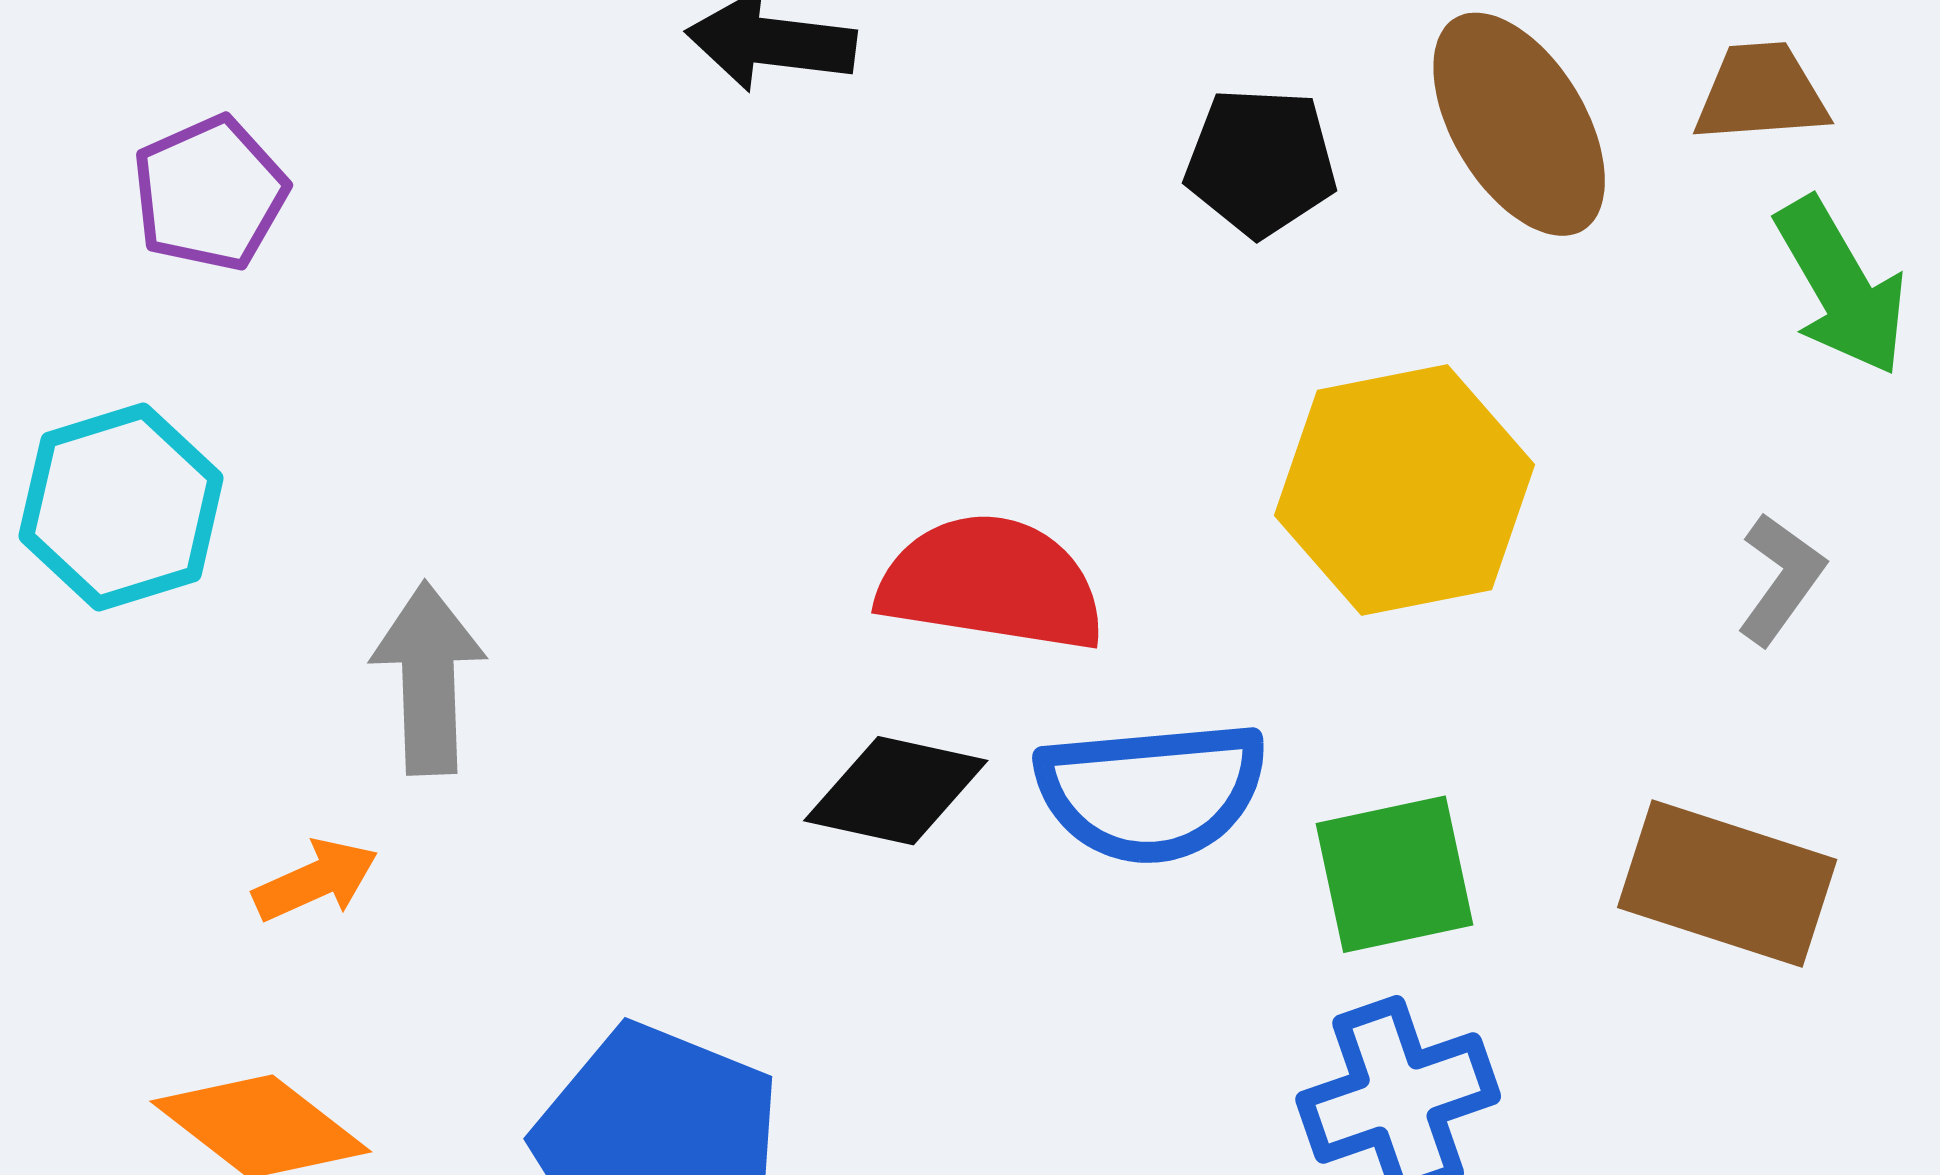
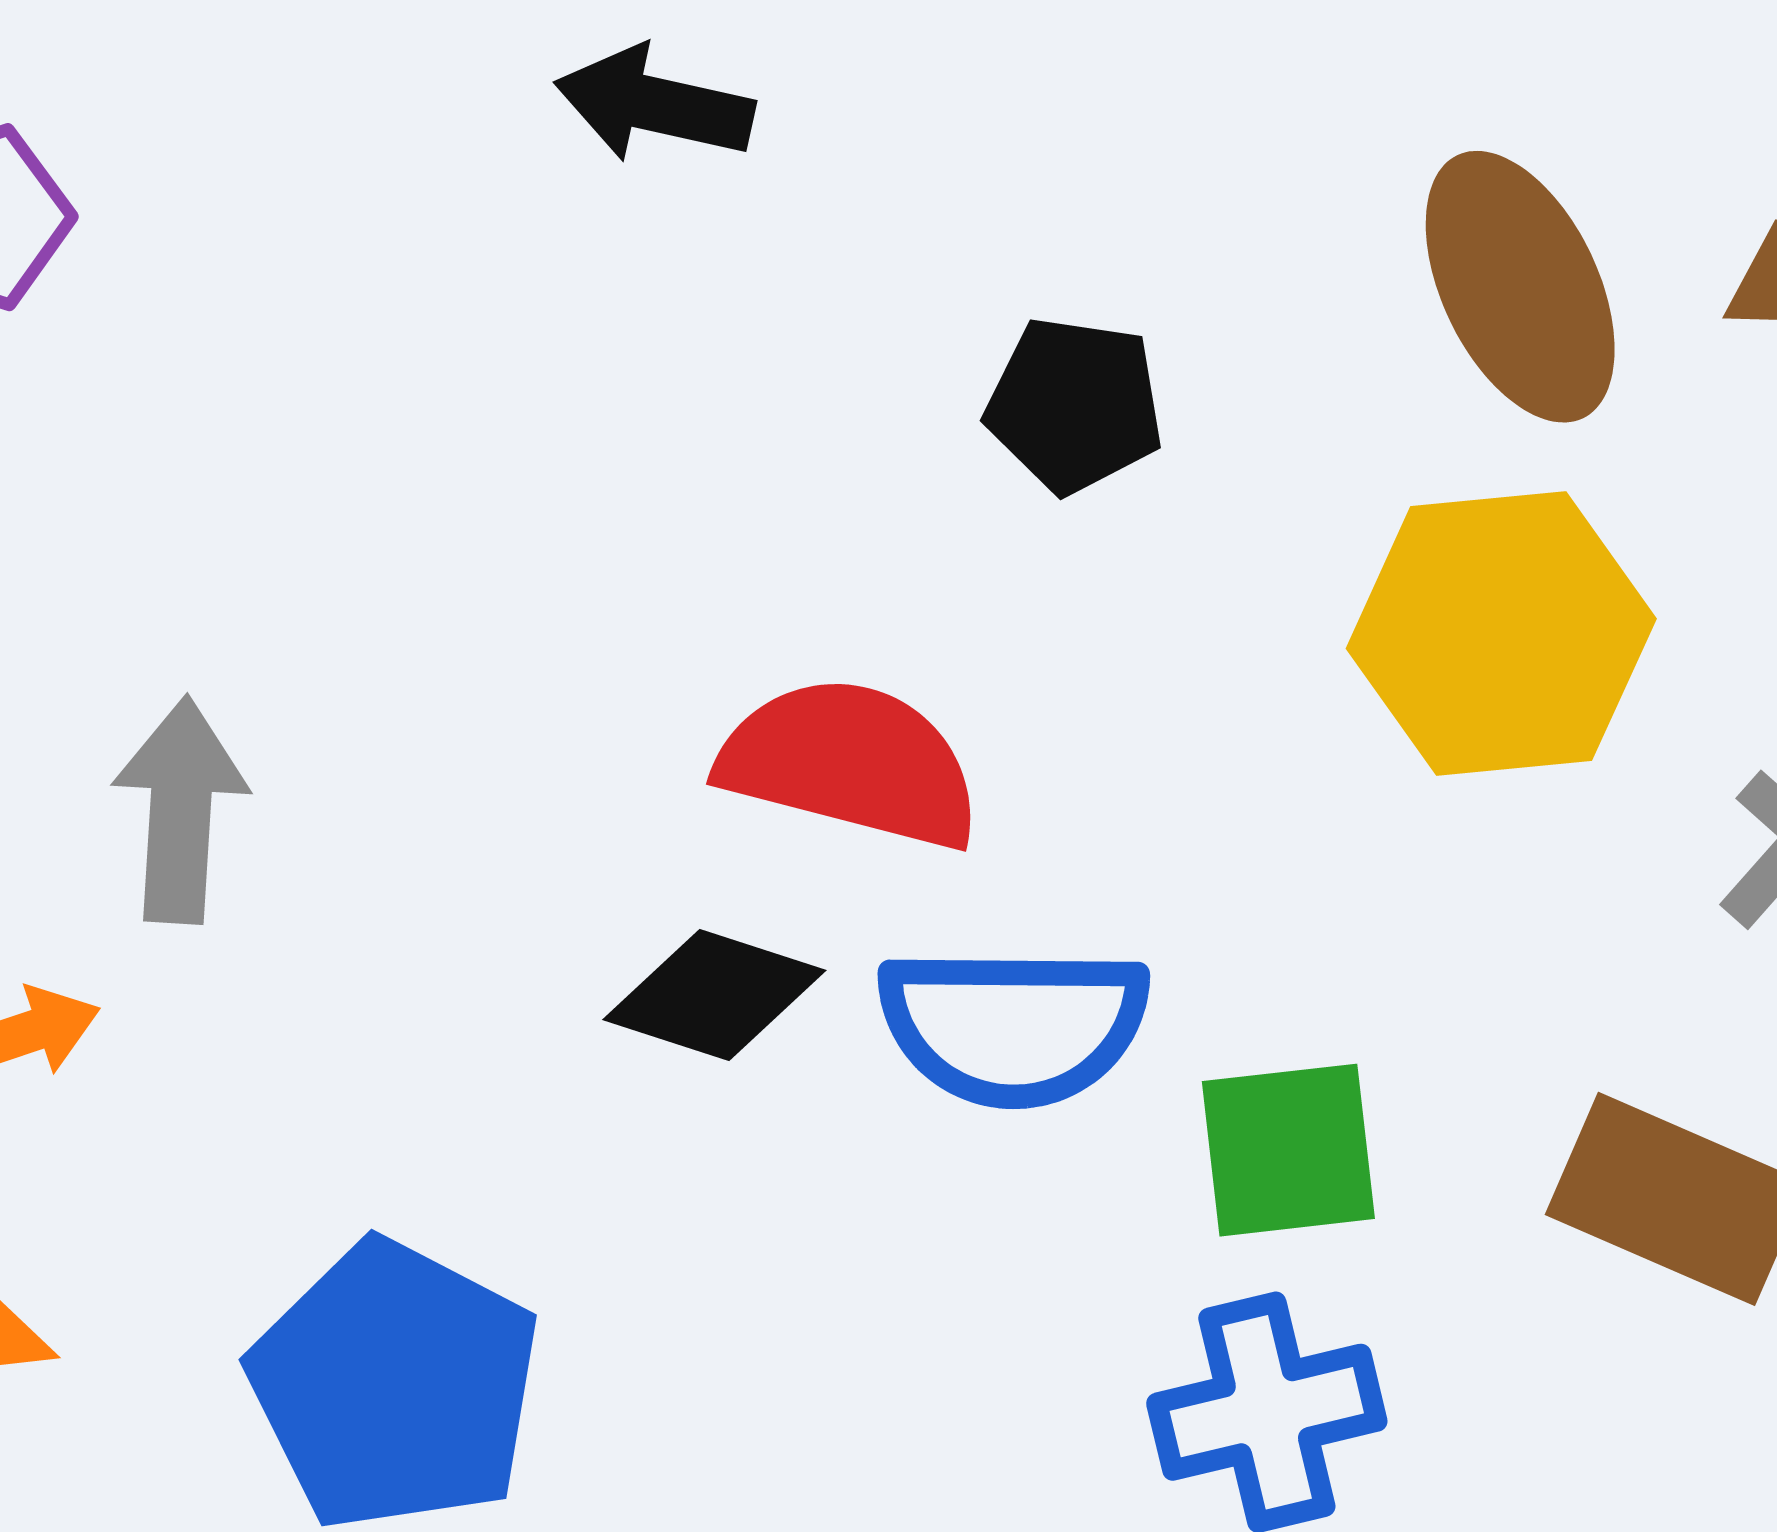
black pentagon: (1261, 162) -> (1075, 405), moved
yellow hexagon: (1404, 490) -> (1501, 634), moved

